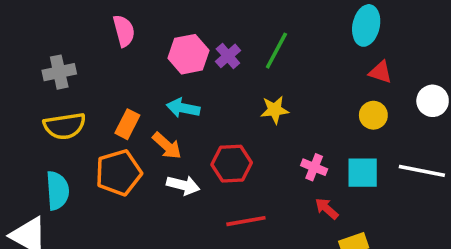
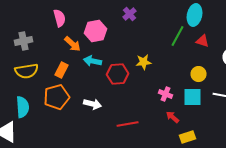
green line: (276, 51) -> (178, 36), moved
purple cross: (228, 56) -> (130, 14), moved
yellow circle: (373, 115) -> (199, 74), moved
orange arrow: (167, 146) -> (73, 44), moved
red hexagon: (232, 164) -> (118, 74), moved

